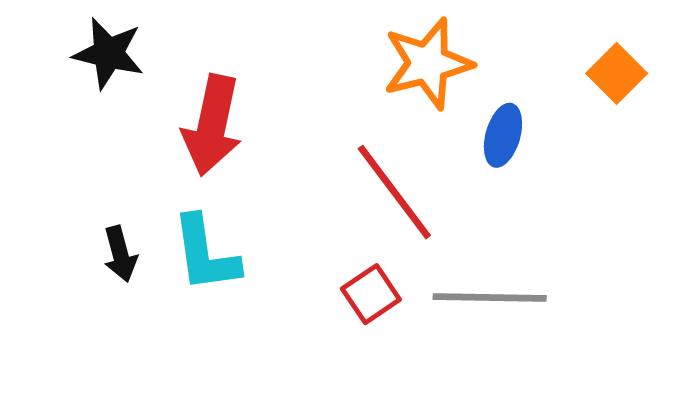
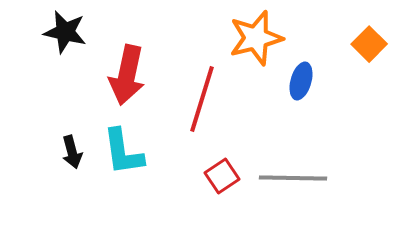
red line: (394, 192) -> (202, 99), moved, turned 54

